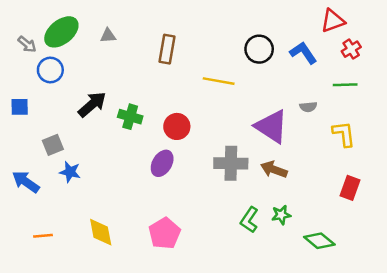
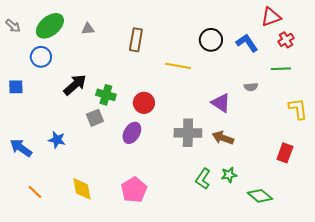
gray arrow: (27, 44) -> (13, 26), moved
purple triangle: (271, 126) -> (221, 103), size x0.7
yellow L-shape: (344, 134) -> (298, 109), moved
gray square: (53, 145) -> (95, 118), moved
orange line: (43, 236) -> (35, 192), turned 49

